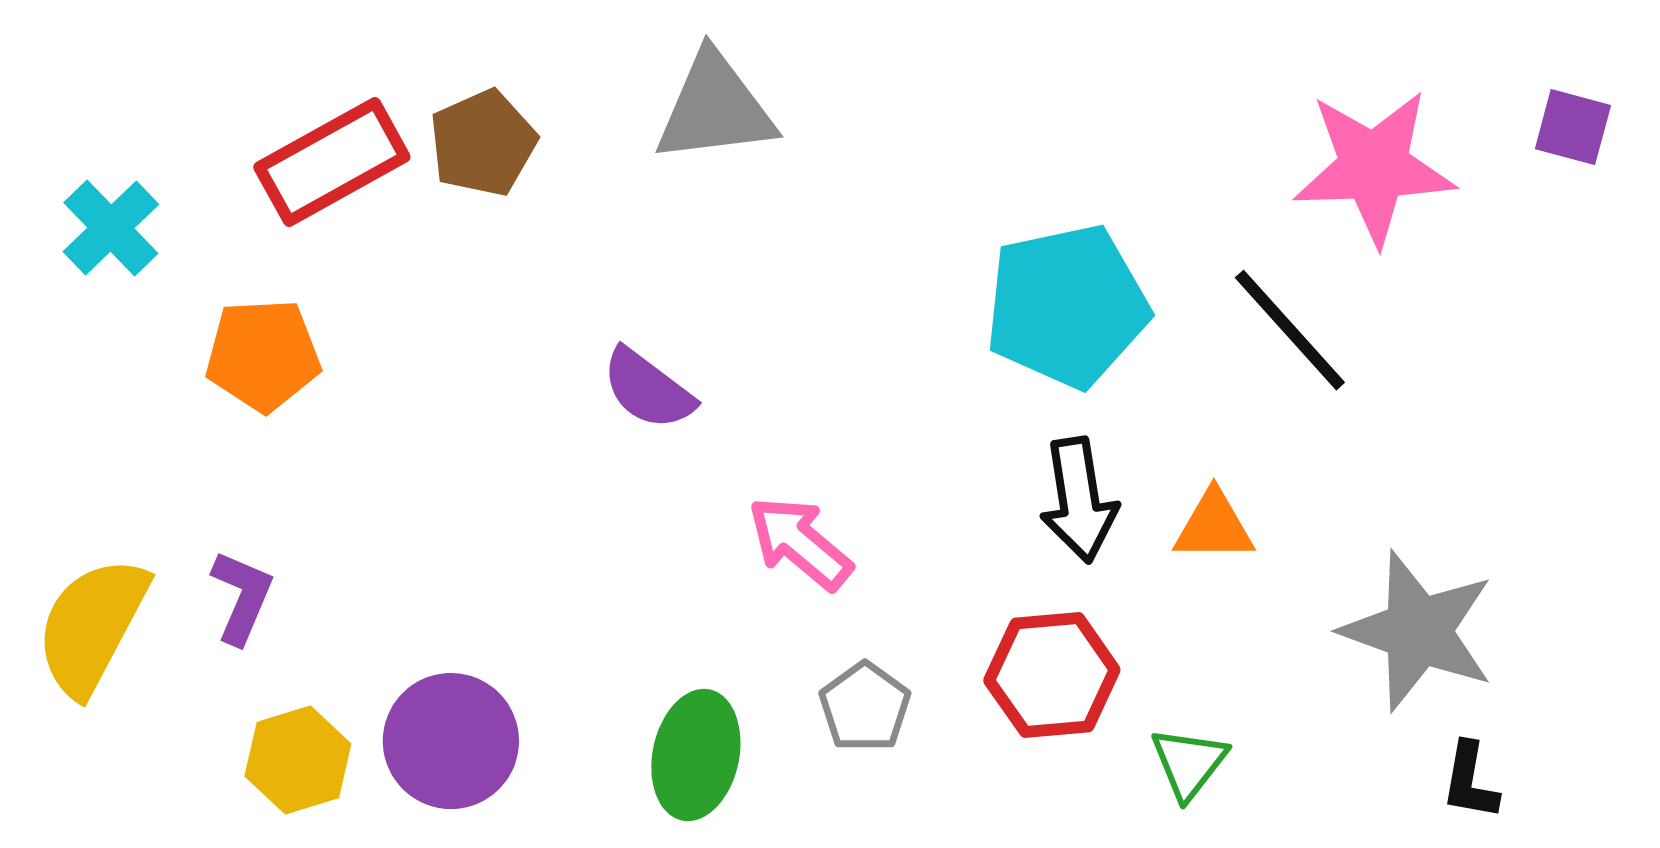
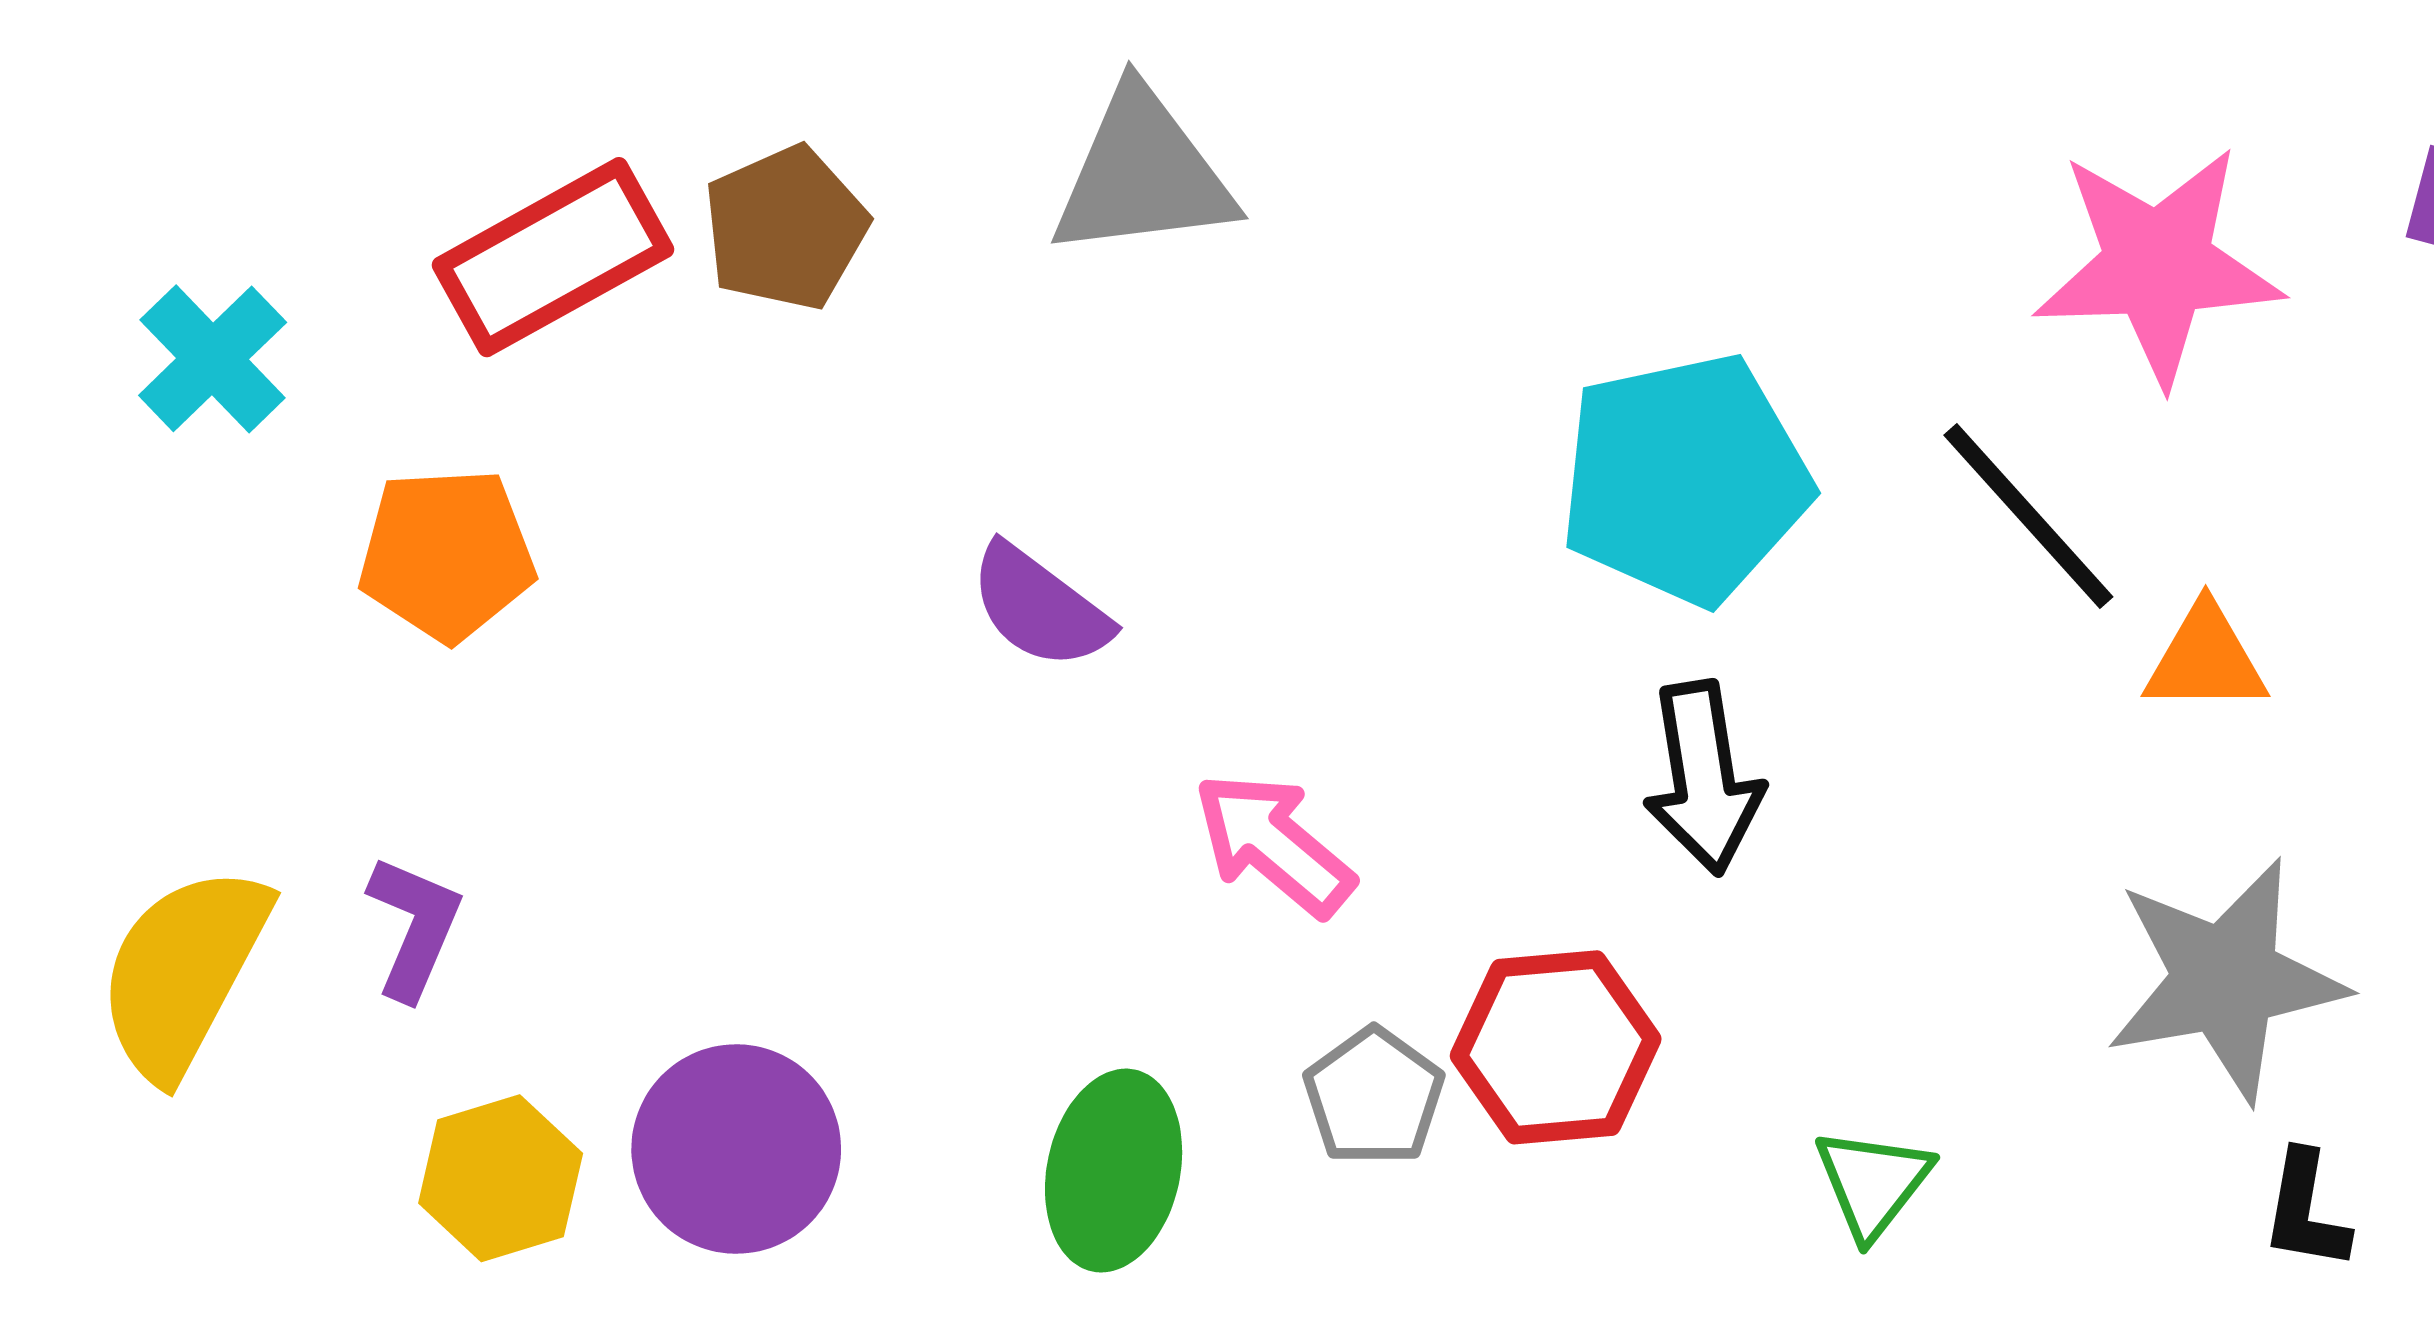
orange triangle: (1214, 526) -> (2206, 659), moved
gray star: (1418, 631) -> (2226, 980), turned -30
red hexagon: (1052, 675) -> (1556, 1047), moved

